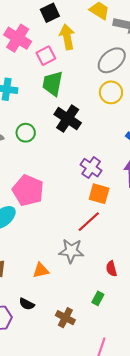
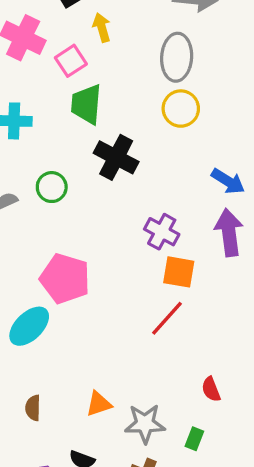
yellow arrow: (67, 37) -> (102, 27), size x0.7
gray ellipse: (112, 60) -> (177, 57), turned -40
gray star: (71, 251) -> (145, 424), moved

